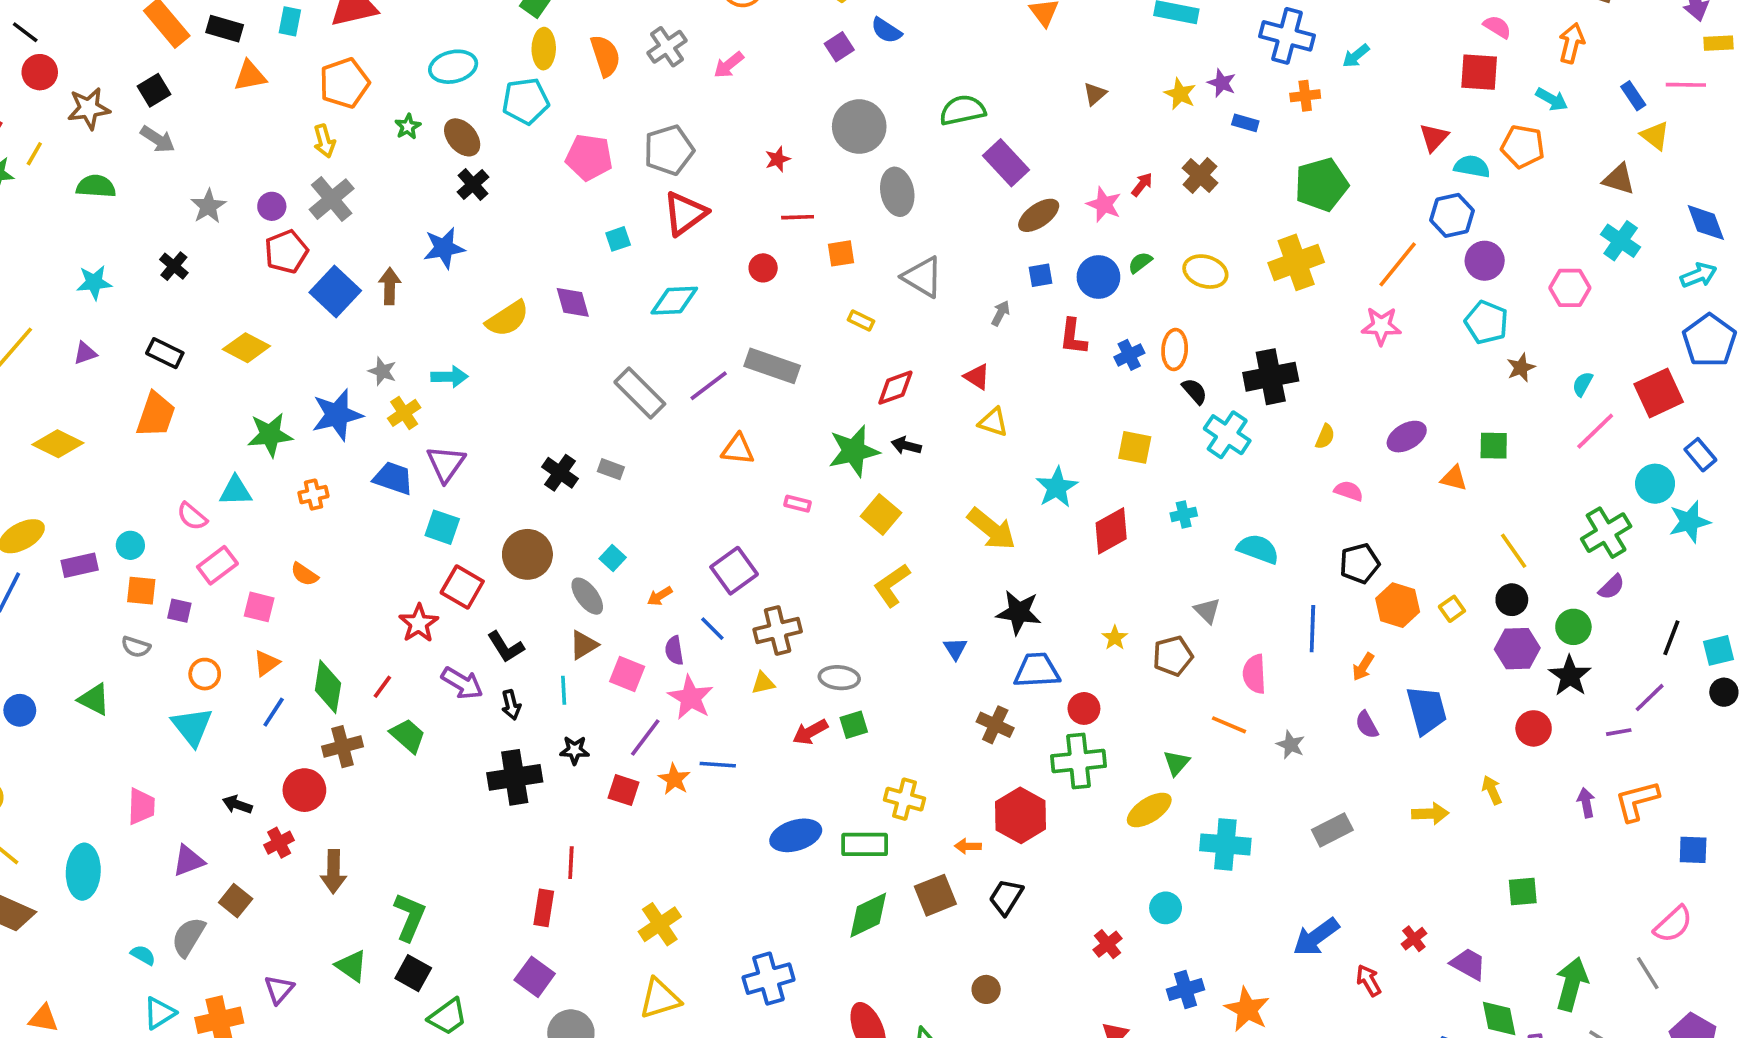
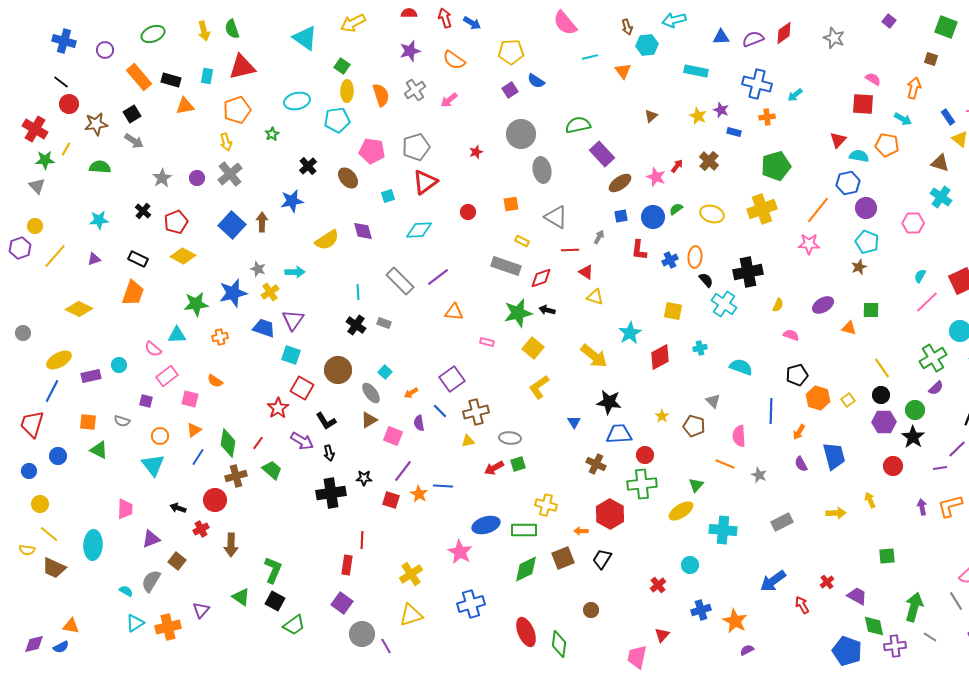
brown ellipse: (462, 137) -> (348, 178), moved
red line: (798, 217) -> (570, 250), moved
red pentagon: (286, 252) -> (176, 222), moved
gray rectangle: (772, 366) -> (506, 266), moved
brown star: (1521, 368) -> (859, 267), moved
orange square: (141, 591) -> (88, 422), moved
brown pentagon: (1173, 656) -> (694, 426), turned 30
cyan line: (564, 690) -> (358, 292), moved
pink star: (691, 698) -> (460, 552), moved

